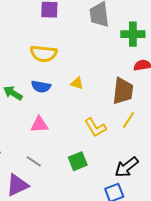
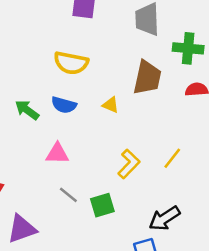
brown trapezoid: (123, 91) -> (147, 78), moved
yellow L-shape: (95, 127) -> (129, 164), turned -110
gray line: (34, 161) -> (68, 195), moved

